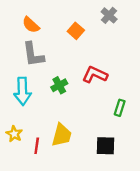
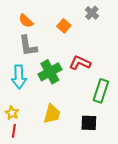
green cross: (59, 85) -> (50, 72), size x1.6
green rectangle: (120, 108) -> (101, 91), size x1.6
red line: (37, 146) -> (14, 131), moved

